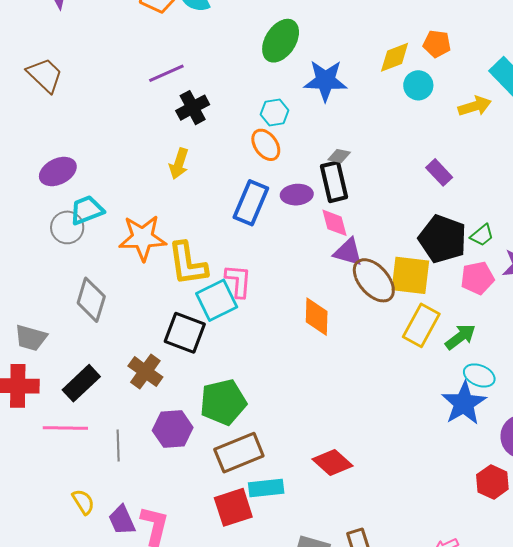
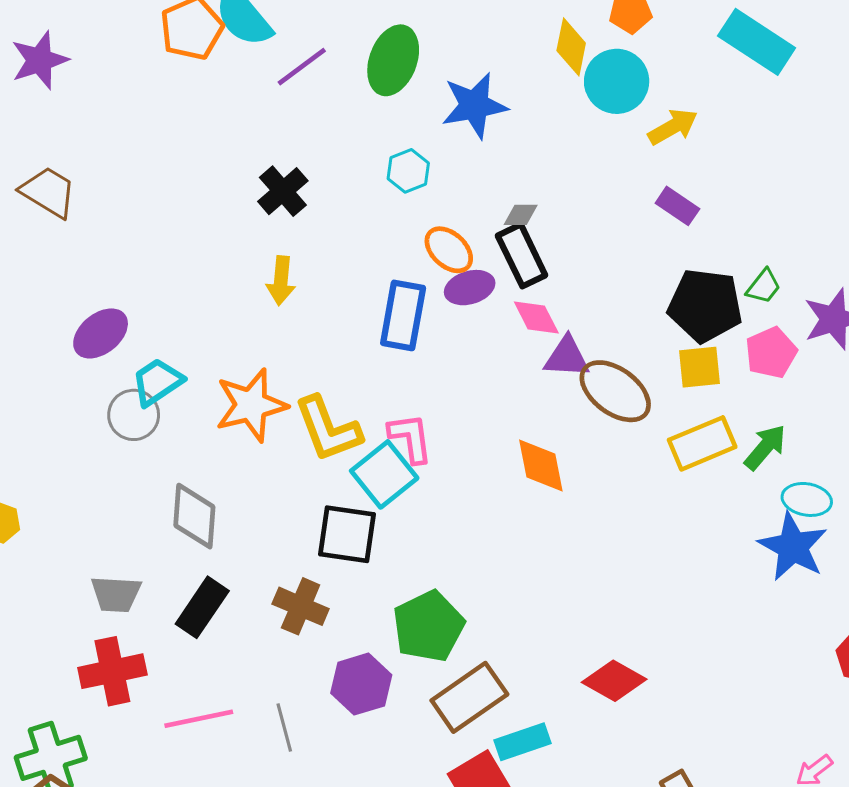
yellow diamond: (395, 57) -> (571, 47), turned -45
purple line: (166, 73) -> (302, 67), moved
cyan circle: (418, 85) -> (617, 81), size x1.4
yellow arrow: (475, 106) -> (673, 127), moved
orange ellipse: (266, 145) -> (449, 250), moved
yellow square: (410, 275) -> (699, 367), moved, size x0.7
yellow rectangle: (421, 325) -> (702, 443), turned 51
black rectangle: (81, 383) -> (202, 607), moved

